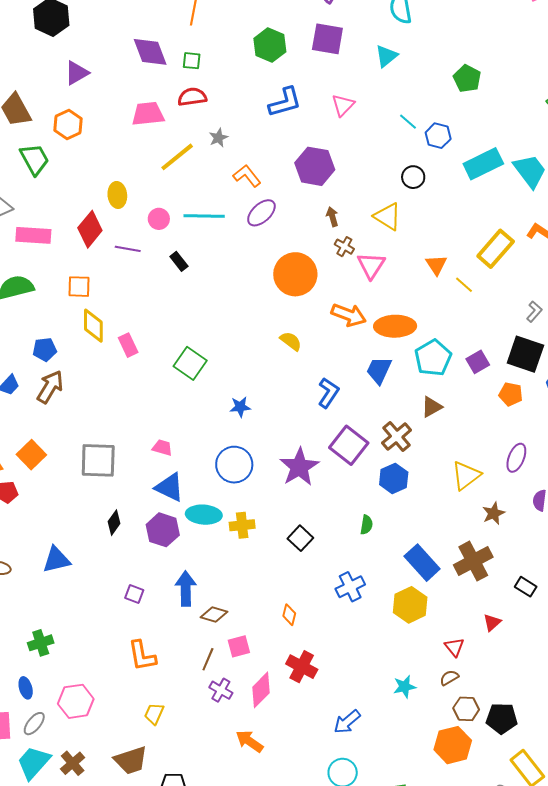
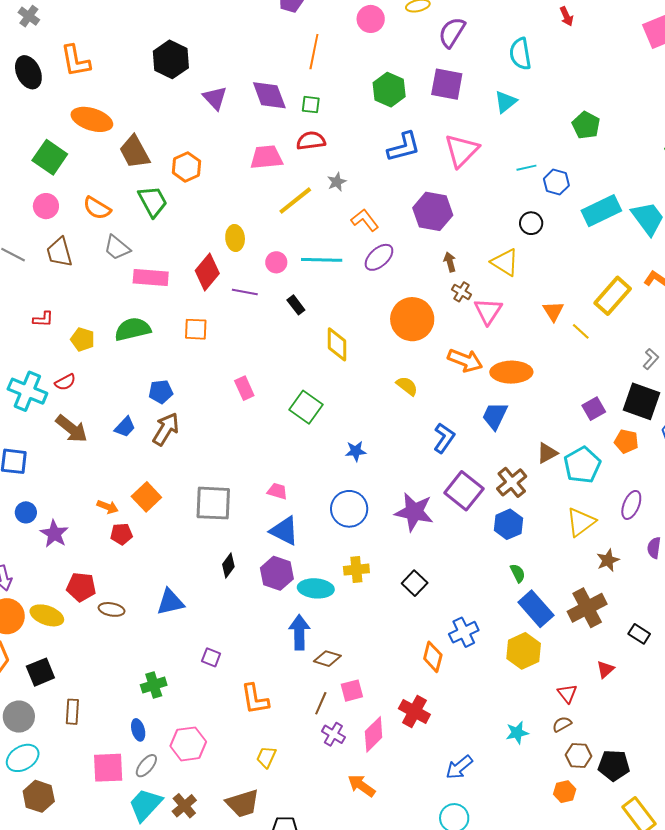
purple triangle: (77, 73) -> (215, 98), moved, turned -44
pink triangle: (343, 105) -> (462, 151), size x1.5
cyan line: (408, 122) -> (526, 168), turned -54
yellow diamond: (93, 326) -> (337, 344), moved
cyan pentagon: (433, 358) -> (582, 465), moved
purple star: (299, 467) -> (414, 512), turned -30
cyan ellipse: (204, 515) -> (316, 588), moved
green semicircle: (366, 525) -> (518, 573), moved, turned -36
purple square: (134, 594) -> (211, 657), moved
orange diamond: (289, 615) -> (433, 657), moved, size x1.4
orange hexagon: (453, 745) -> (565, 792), size x0.6

